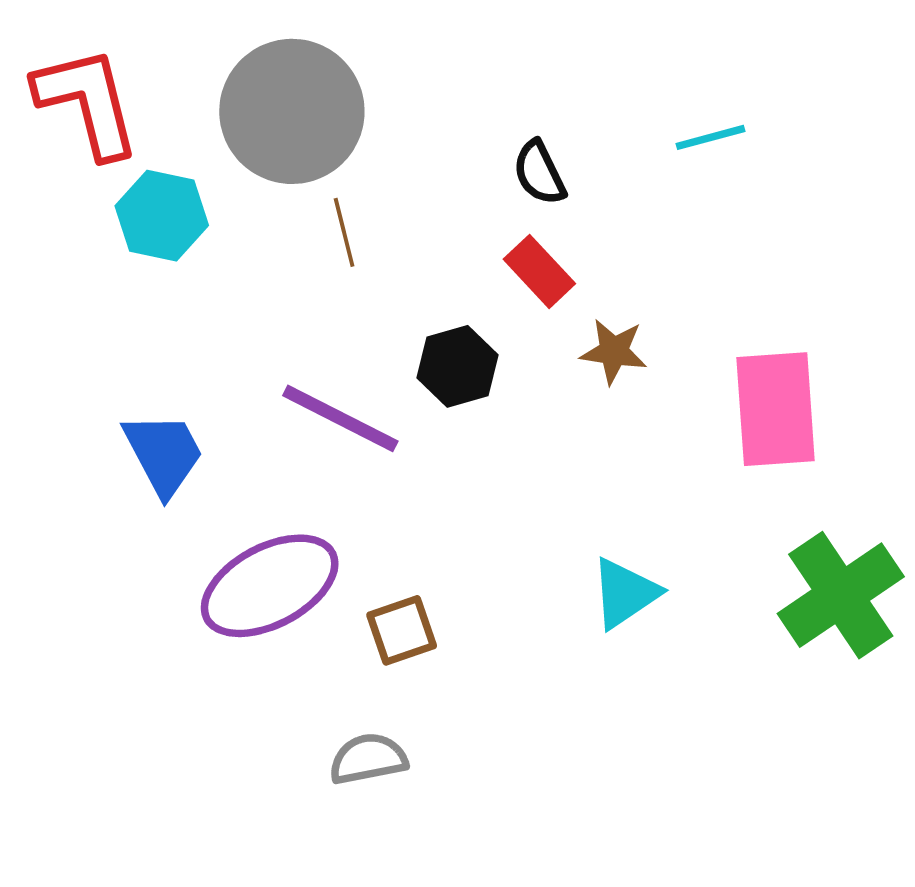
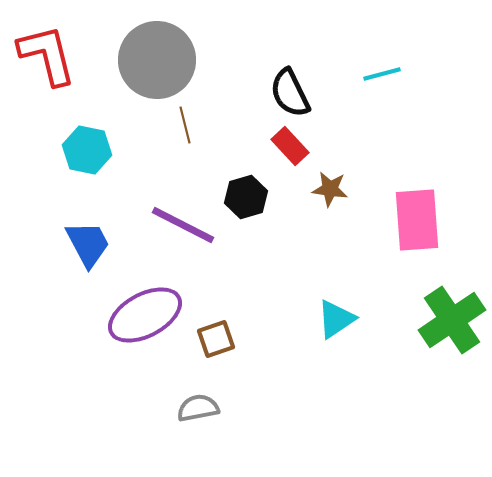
black semicircle: (539, 173) -> (290, 93), size x1.4
cyan hexagon: (162, 216) -> (87, 150), moved

